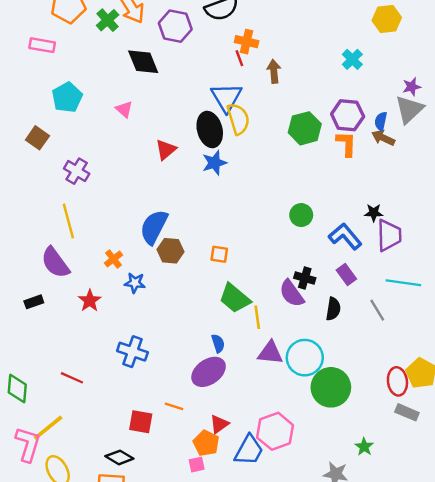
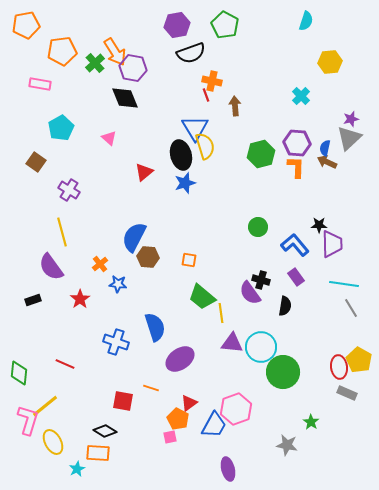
purple hexagon: (175, 26) -> (133, 68), moved
gray line: (377, 310) -> (351, 308), moved
blue semicircle: (218, 343) -> (155, 327), moved, size x1.8

